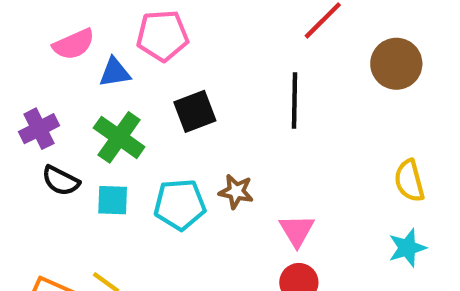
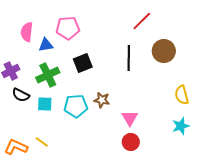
pink semicircle: (74, 44) -> (27, 32), turned 120
brown circle: (396, 64) -> (164, 51), moved
green cross: (119, 137) -> (48, 75), turned 30

